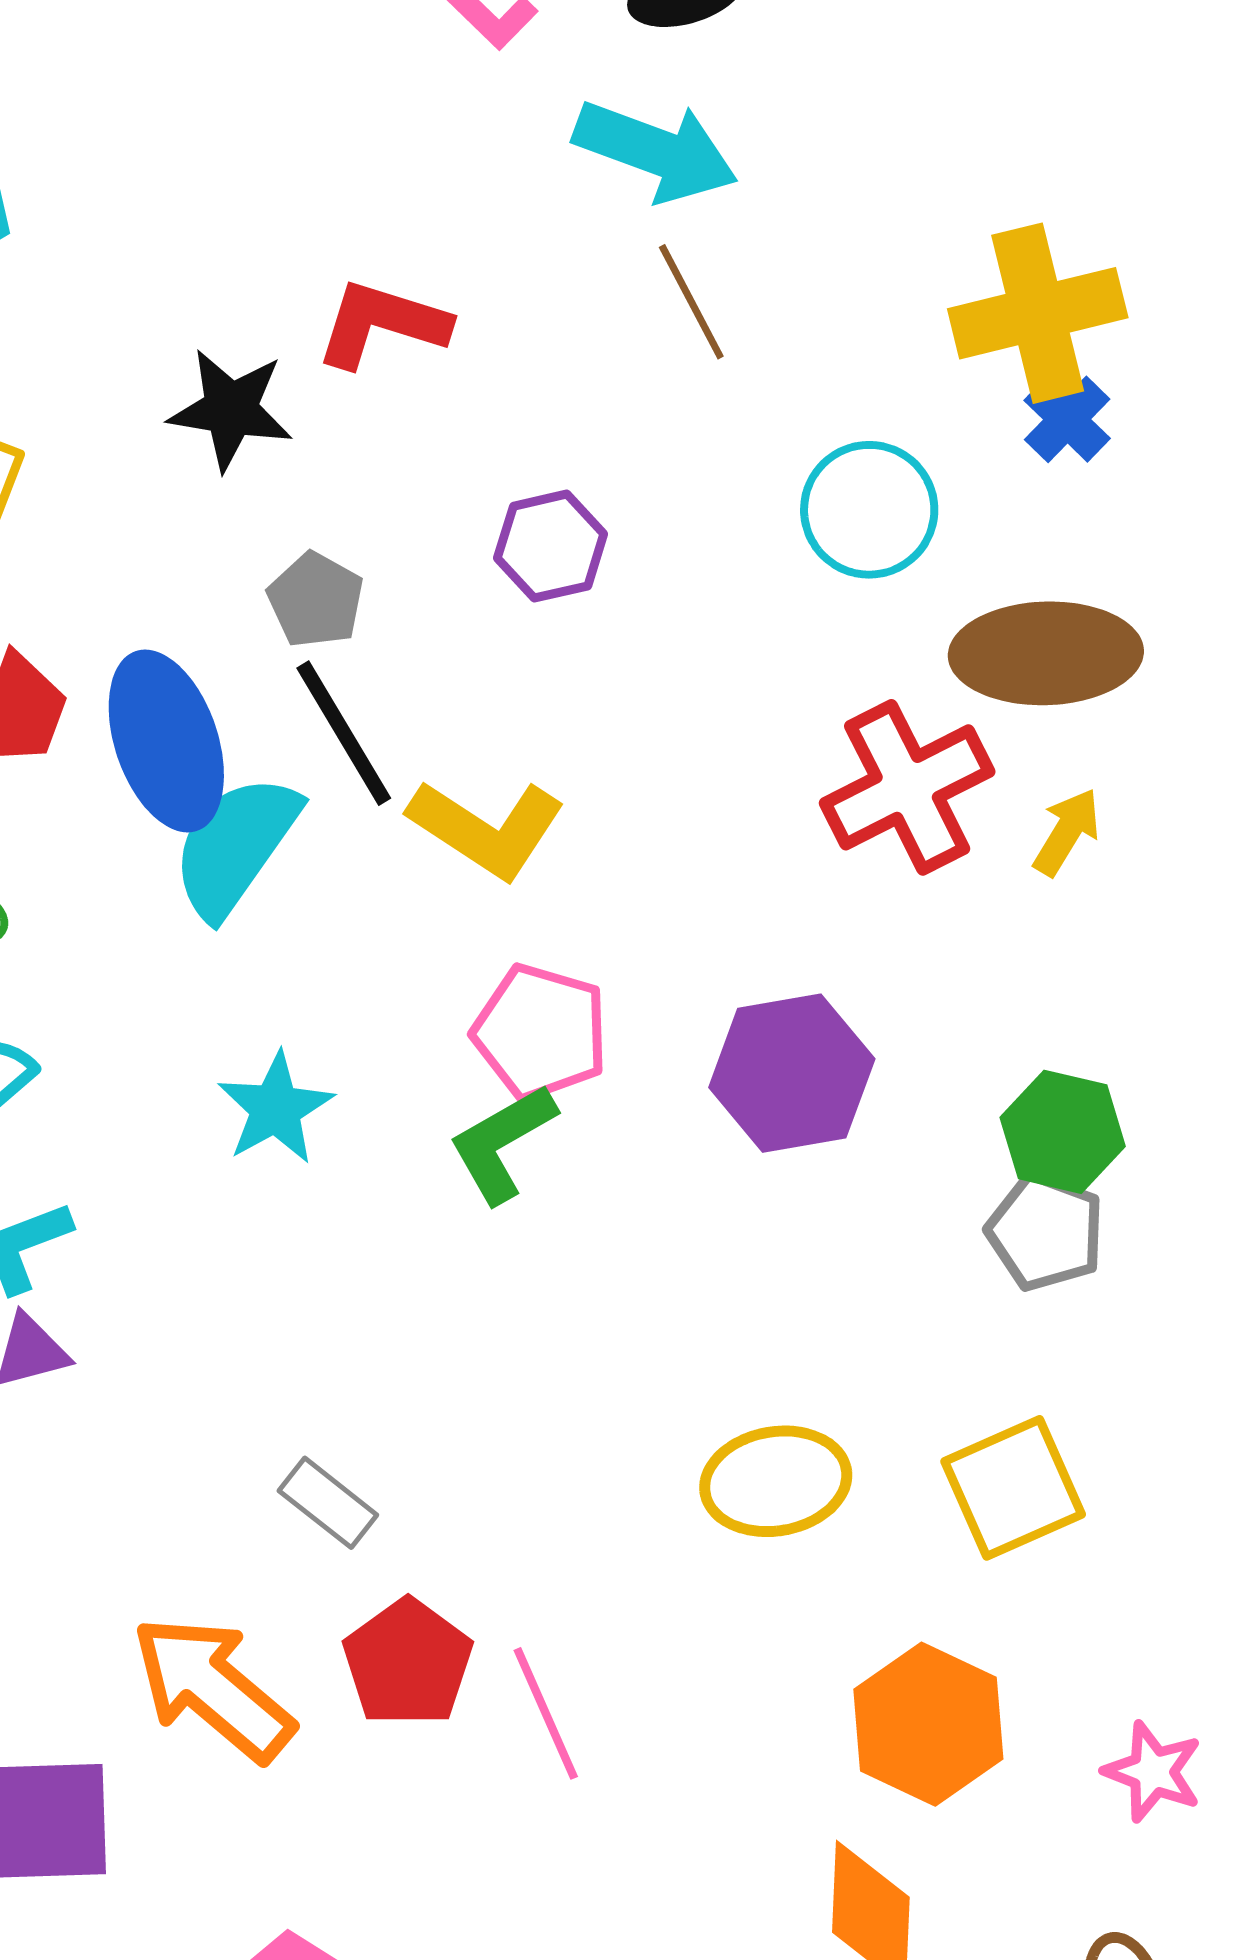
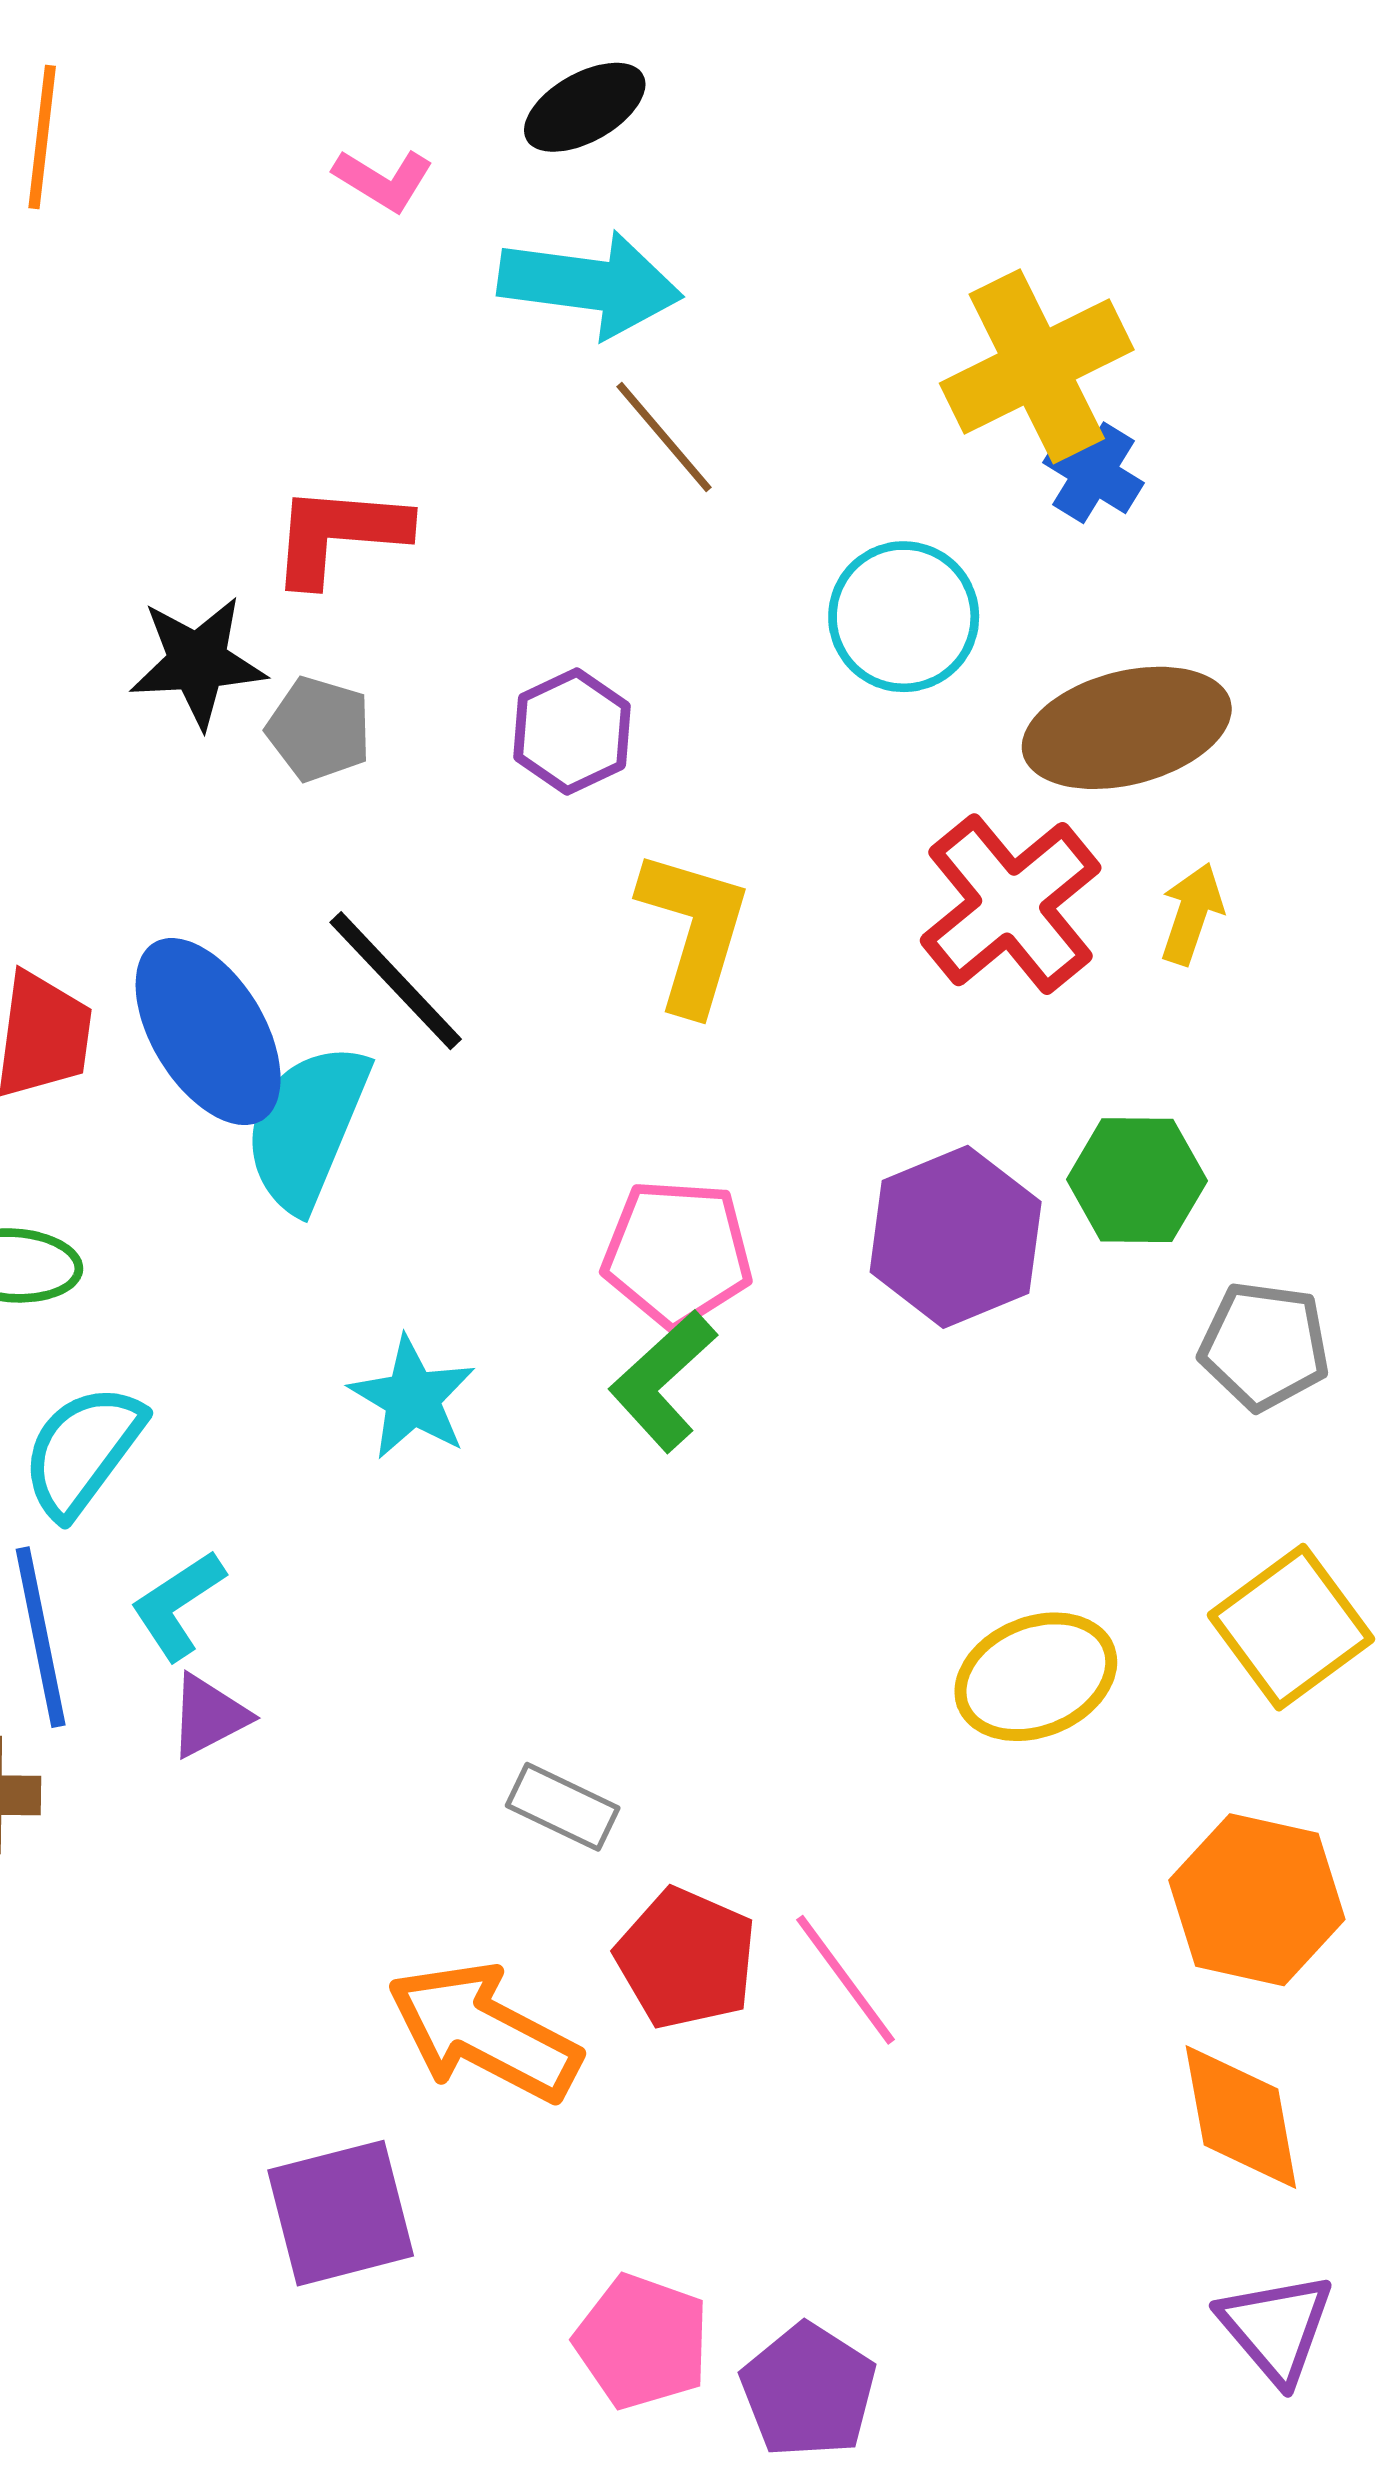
gray pentagon: (316, 600) -> (319, 729), moved
yellow L-shape: (487, 828) -> (694, 931), moved, turned -94
green hexagon: (1063, 1132) -> (1137, 1180), moved

